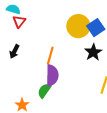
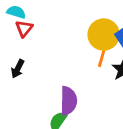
orange line: (50, 55) -> (103, 55), moved

